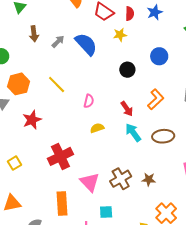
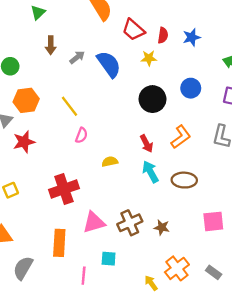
black circle: (127, 70) -> (152, 99), size x1.5
pink semicircle: (89, 101) -> (81, 135), moved
red star: (32, 120) -> (24, 142), moved
pink triangle: (90, 182) -> (94, 222), turned 50

